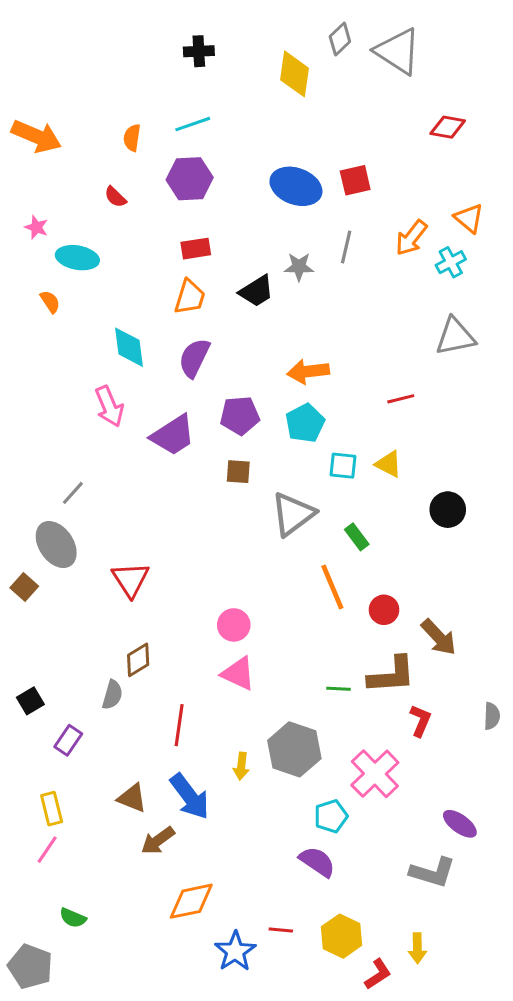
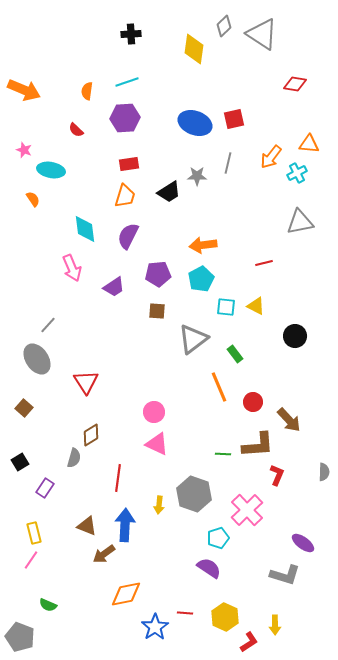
orange triangle: (469, 218) -> (309, 144), turned -35
purple trapezoid: (173, 435) -> (114, 287), size x0.7
brown square: (24, 587) -> (24, 408), moved
blue arrow: (190, 796) -> (125, 525), turned -140

